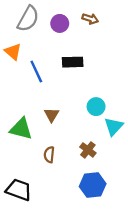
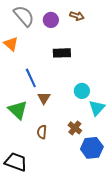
gray semicircle: (28, 19) -> (24, 16), turned -70
blue line: (36, 71) -> (31, 78), moved
green triangle: (21, 129) -> (18, 110), turned 30
blue hexagon: (93, 185) -> (92, 148), moved

